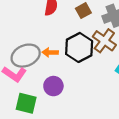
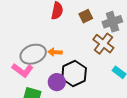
black hexagon: (79, 47) -> (74, 73), moved

